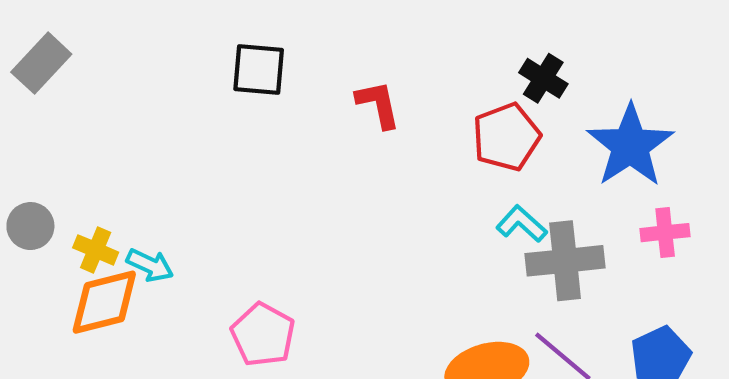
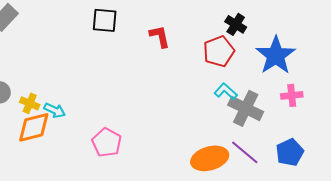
gray cross: (565, 261) -> (246, 108), turned 32

